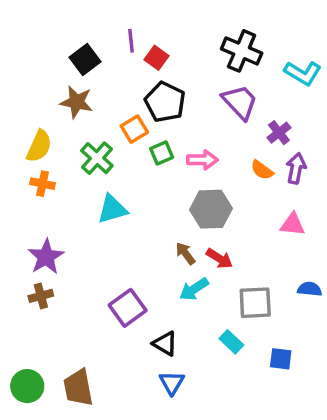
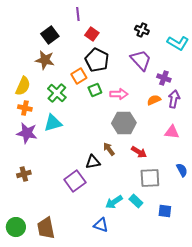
purple line: (131, 41) -> (78, 14), moved
black cross: (242, 51) -> (142, 30), size x0.6
purple cross: (279, 133) -> (164, 78), turned -32
orange semicircle: (262, 170) -> (154, 100), turned 120
cyan triangle: (112, 209) -> (53, 123), moved
purple star: (46, 257) -> (27, 133), moved, turned -30
red arrow: (219, 258) -> (139, 152), moved
cyan arrow: (194, 289) -> (114, 202), moved
blue semicircle: (310, 289) -> (182, 170), turned 56
black triangle: (165, 344) -> (93, 162), moved, turned -42
blue triangle: (172, 383) -> (101, 225), turned -42

